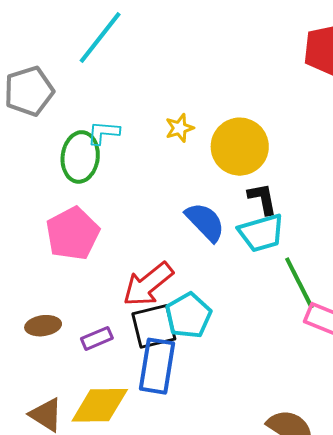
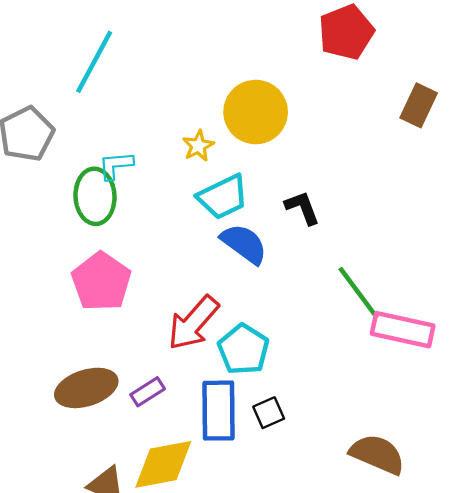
yellow circle: (240, 147) -> (256, 112), moved
cyan trapezoid: (261, 233) -> (223, 197), moved
brown ellipse: (43, 326) -> (86, 388), size x1.6
black square: (154, 326) -> (269, 413), moved, size x0.6

